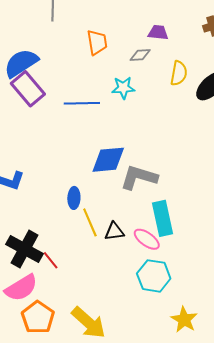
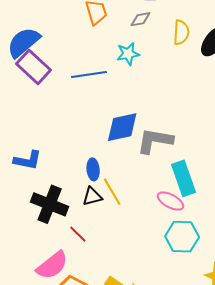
black triangle: (114, 231) -> (92, 196), moved
black cross: (24, 249) -> (50, 204), moved

